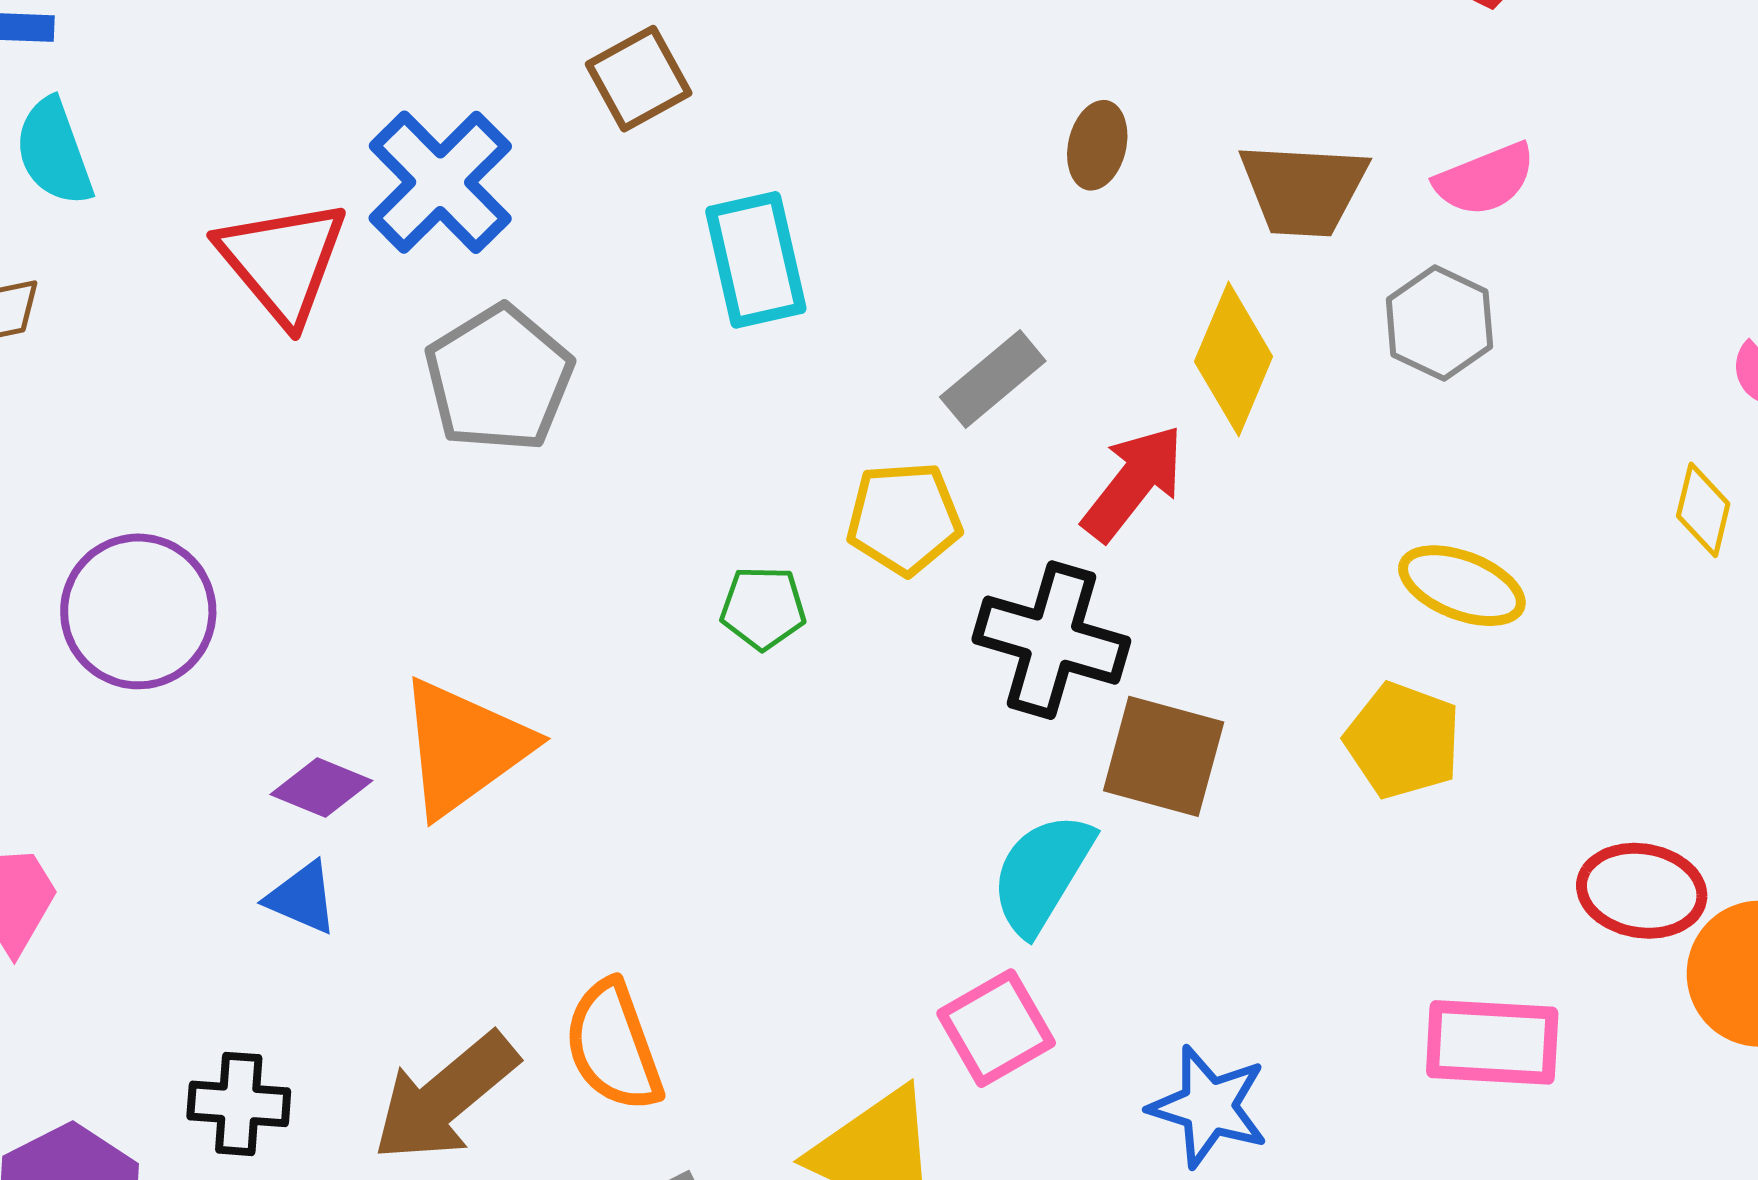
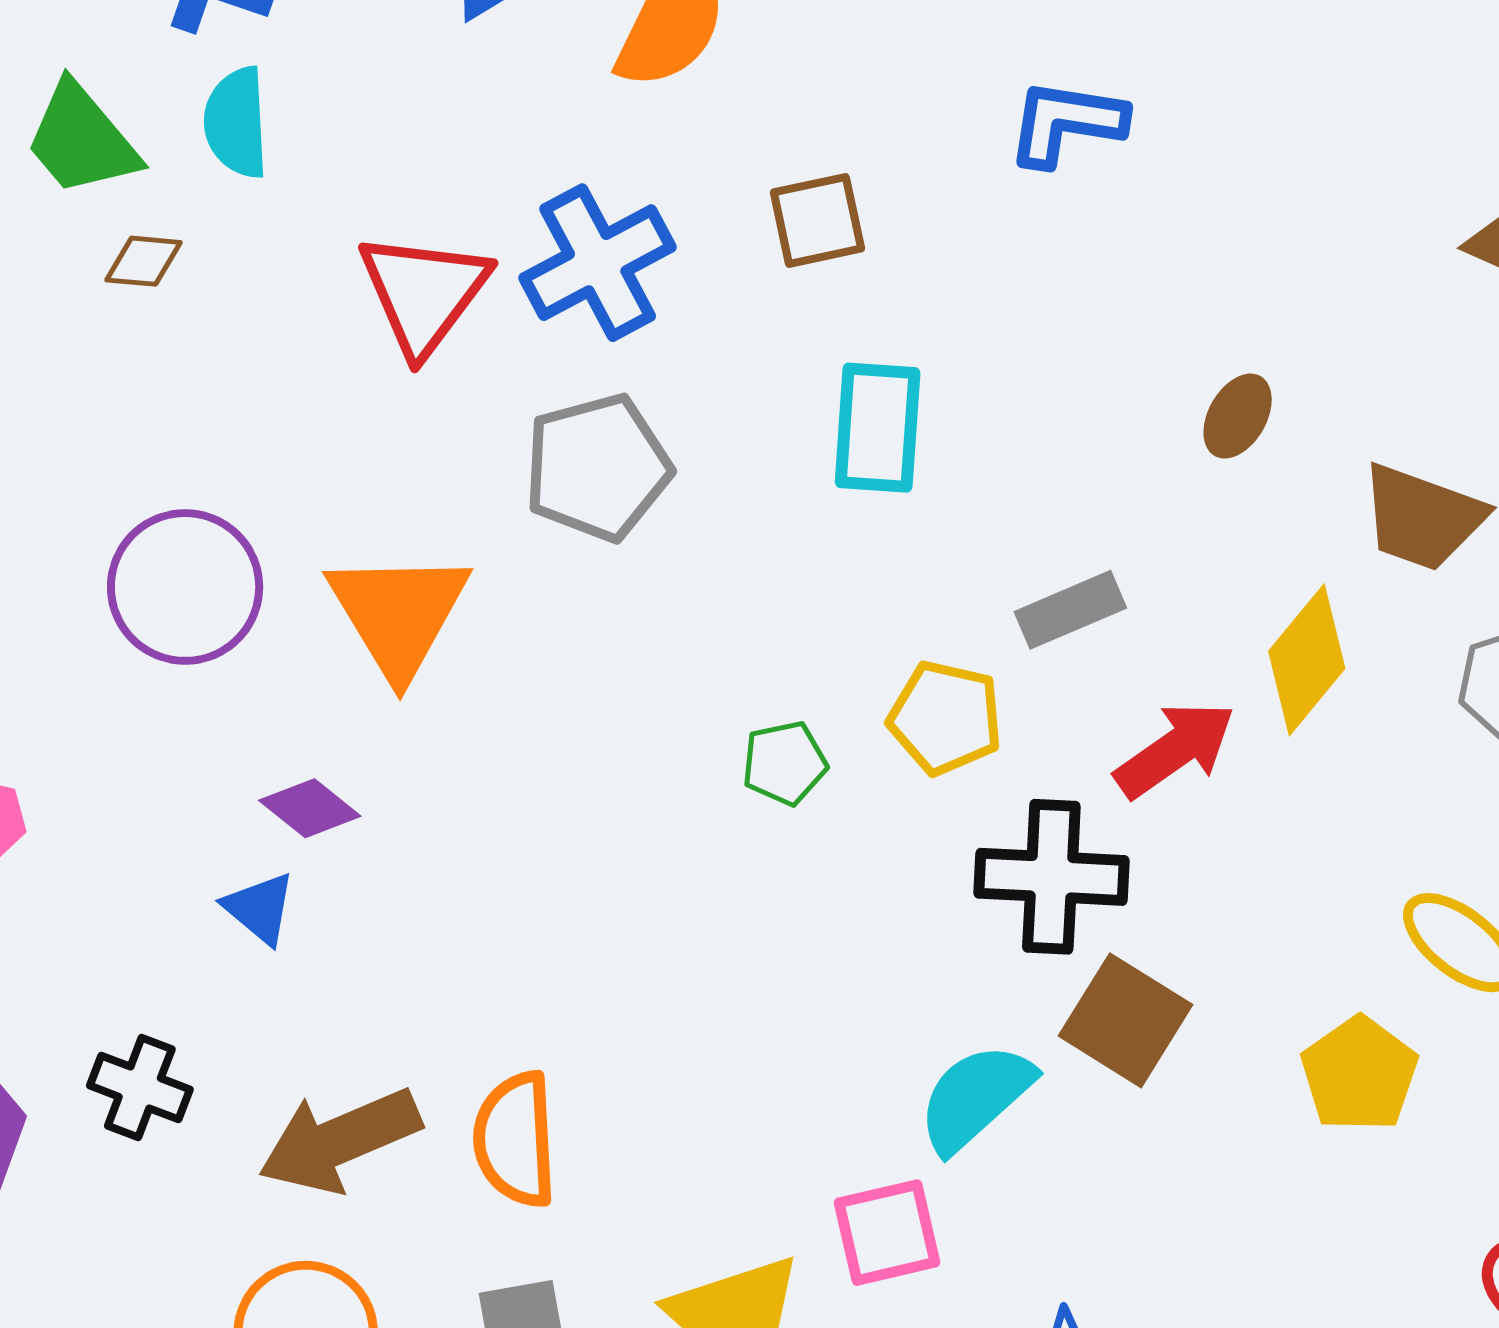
green pentagon: (763, 608) -> (785, 763), turned -30
black cross: (1051, 640) -> (1051, 877), turned -30
orange triangle: (464, 747) -> (398, 614), moved, turned -42

